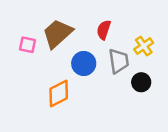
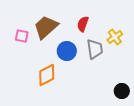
black circle: (141, 82) -> (122, 91), moved

